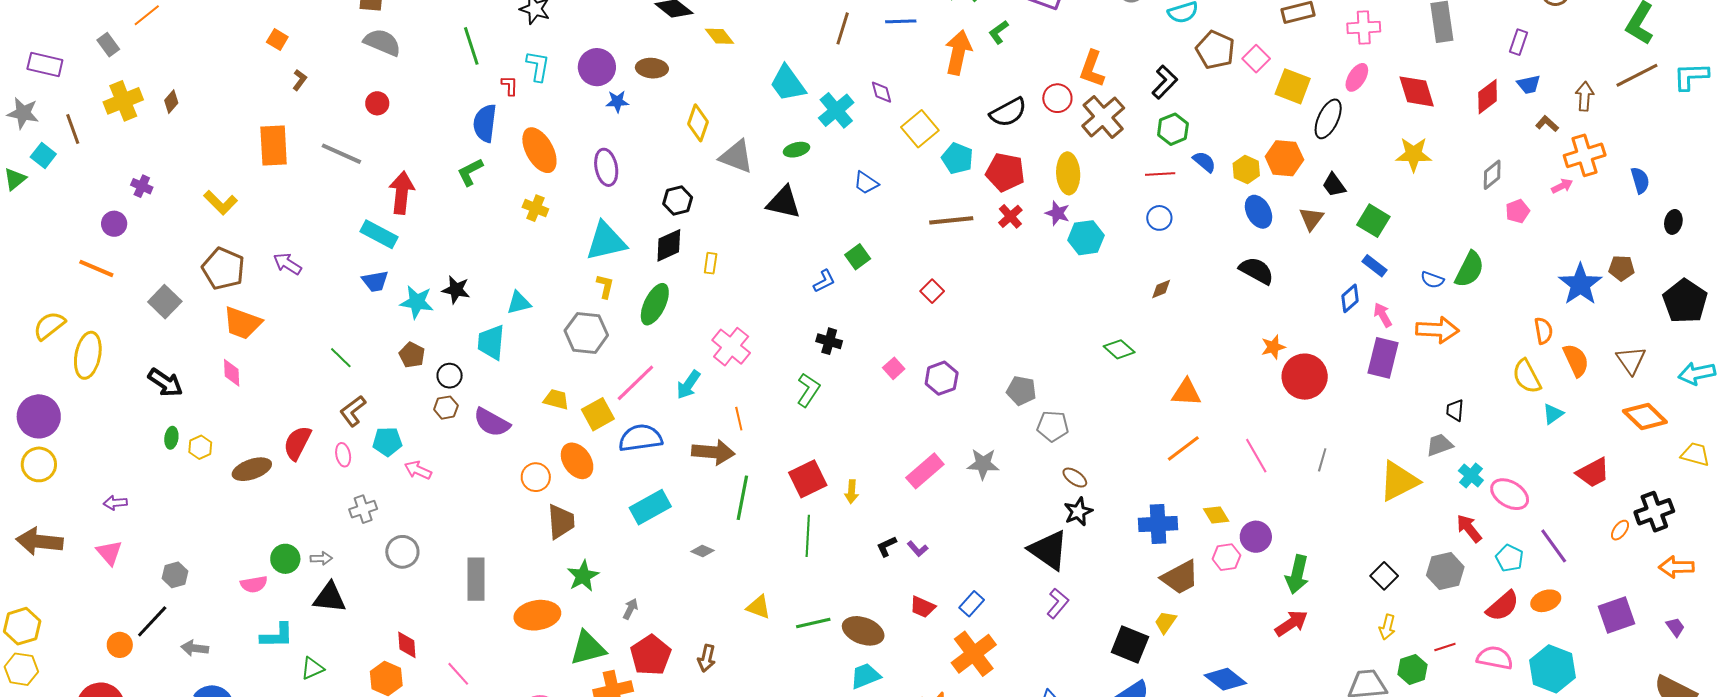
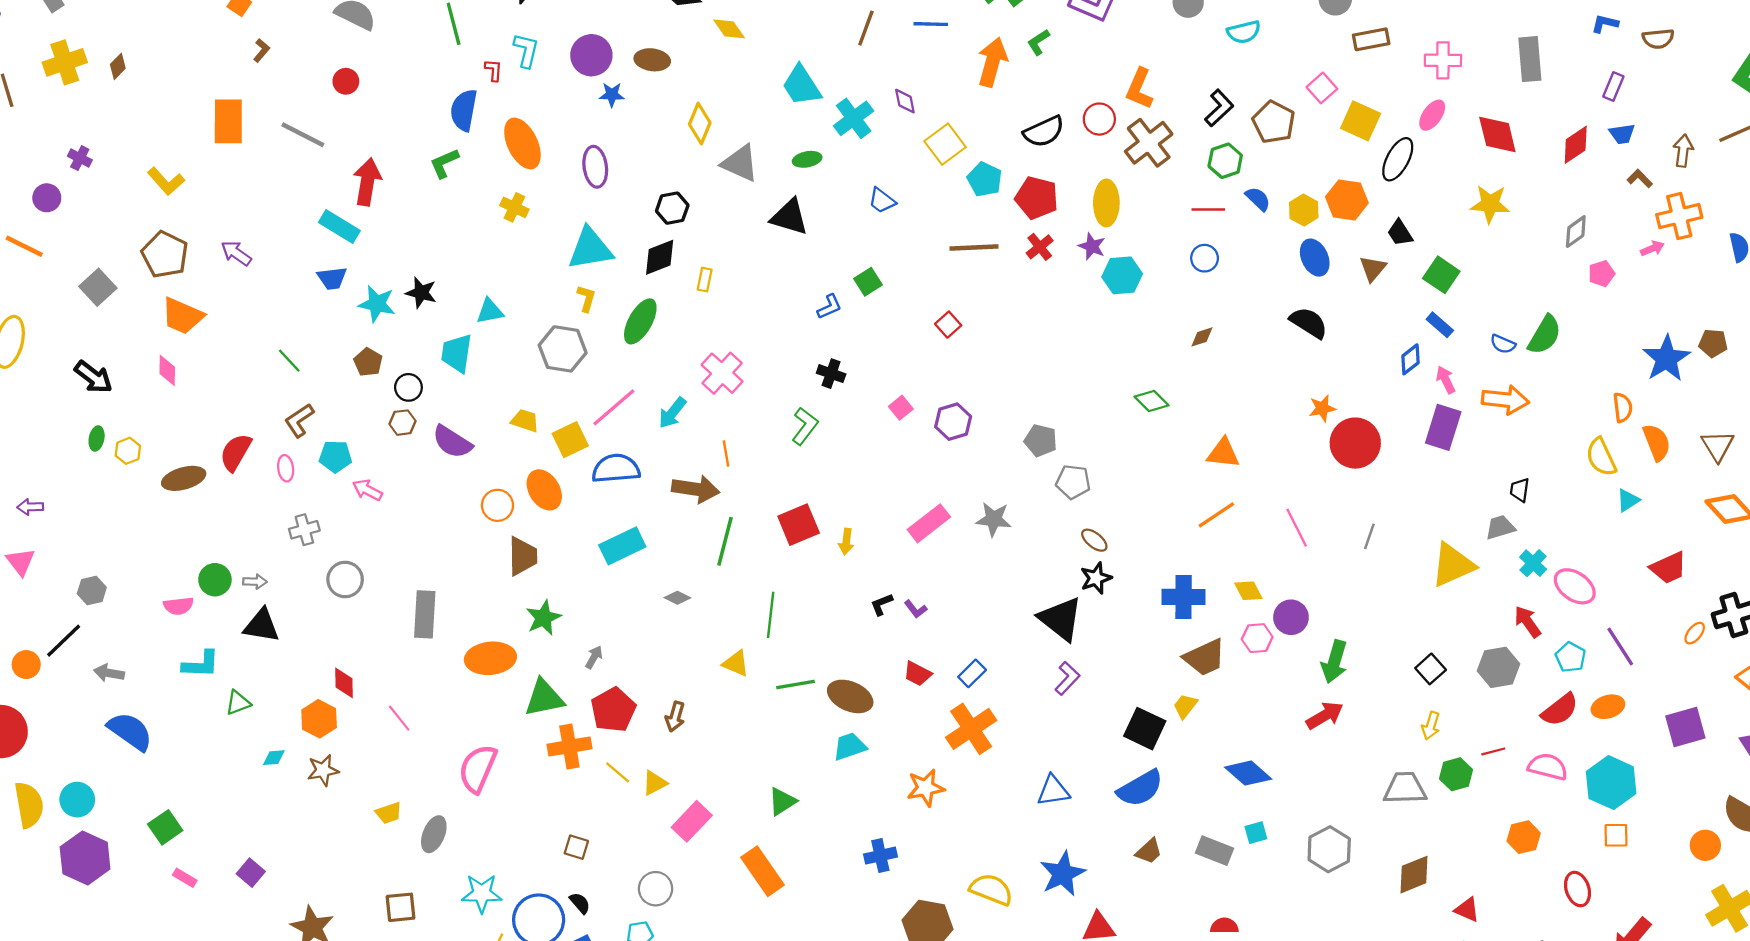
brown pentagon: (1215, 50) -> (1274, 122), moved
green line: (808, 536) -> (771, 615), moved

